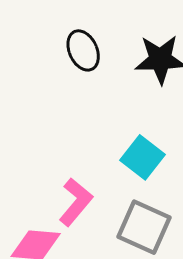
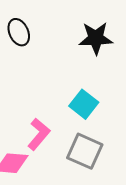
black ellipse: (83, 50) -> (19, 32), moved

